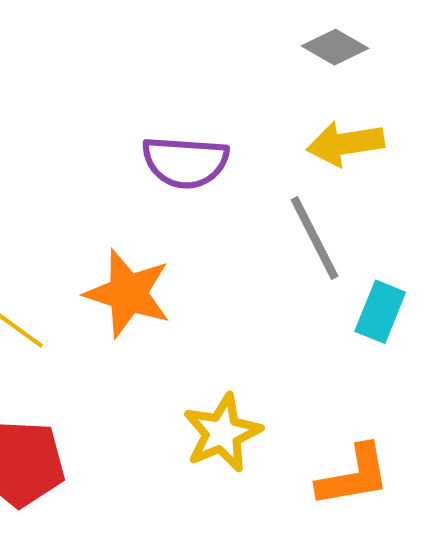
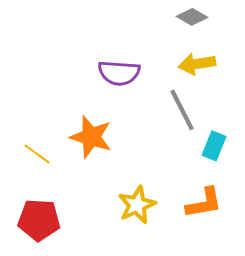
orange L-shape: (353, 476) -> (204, 203), moved

